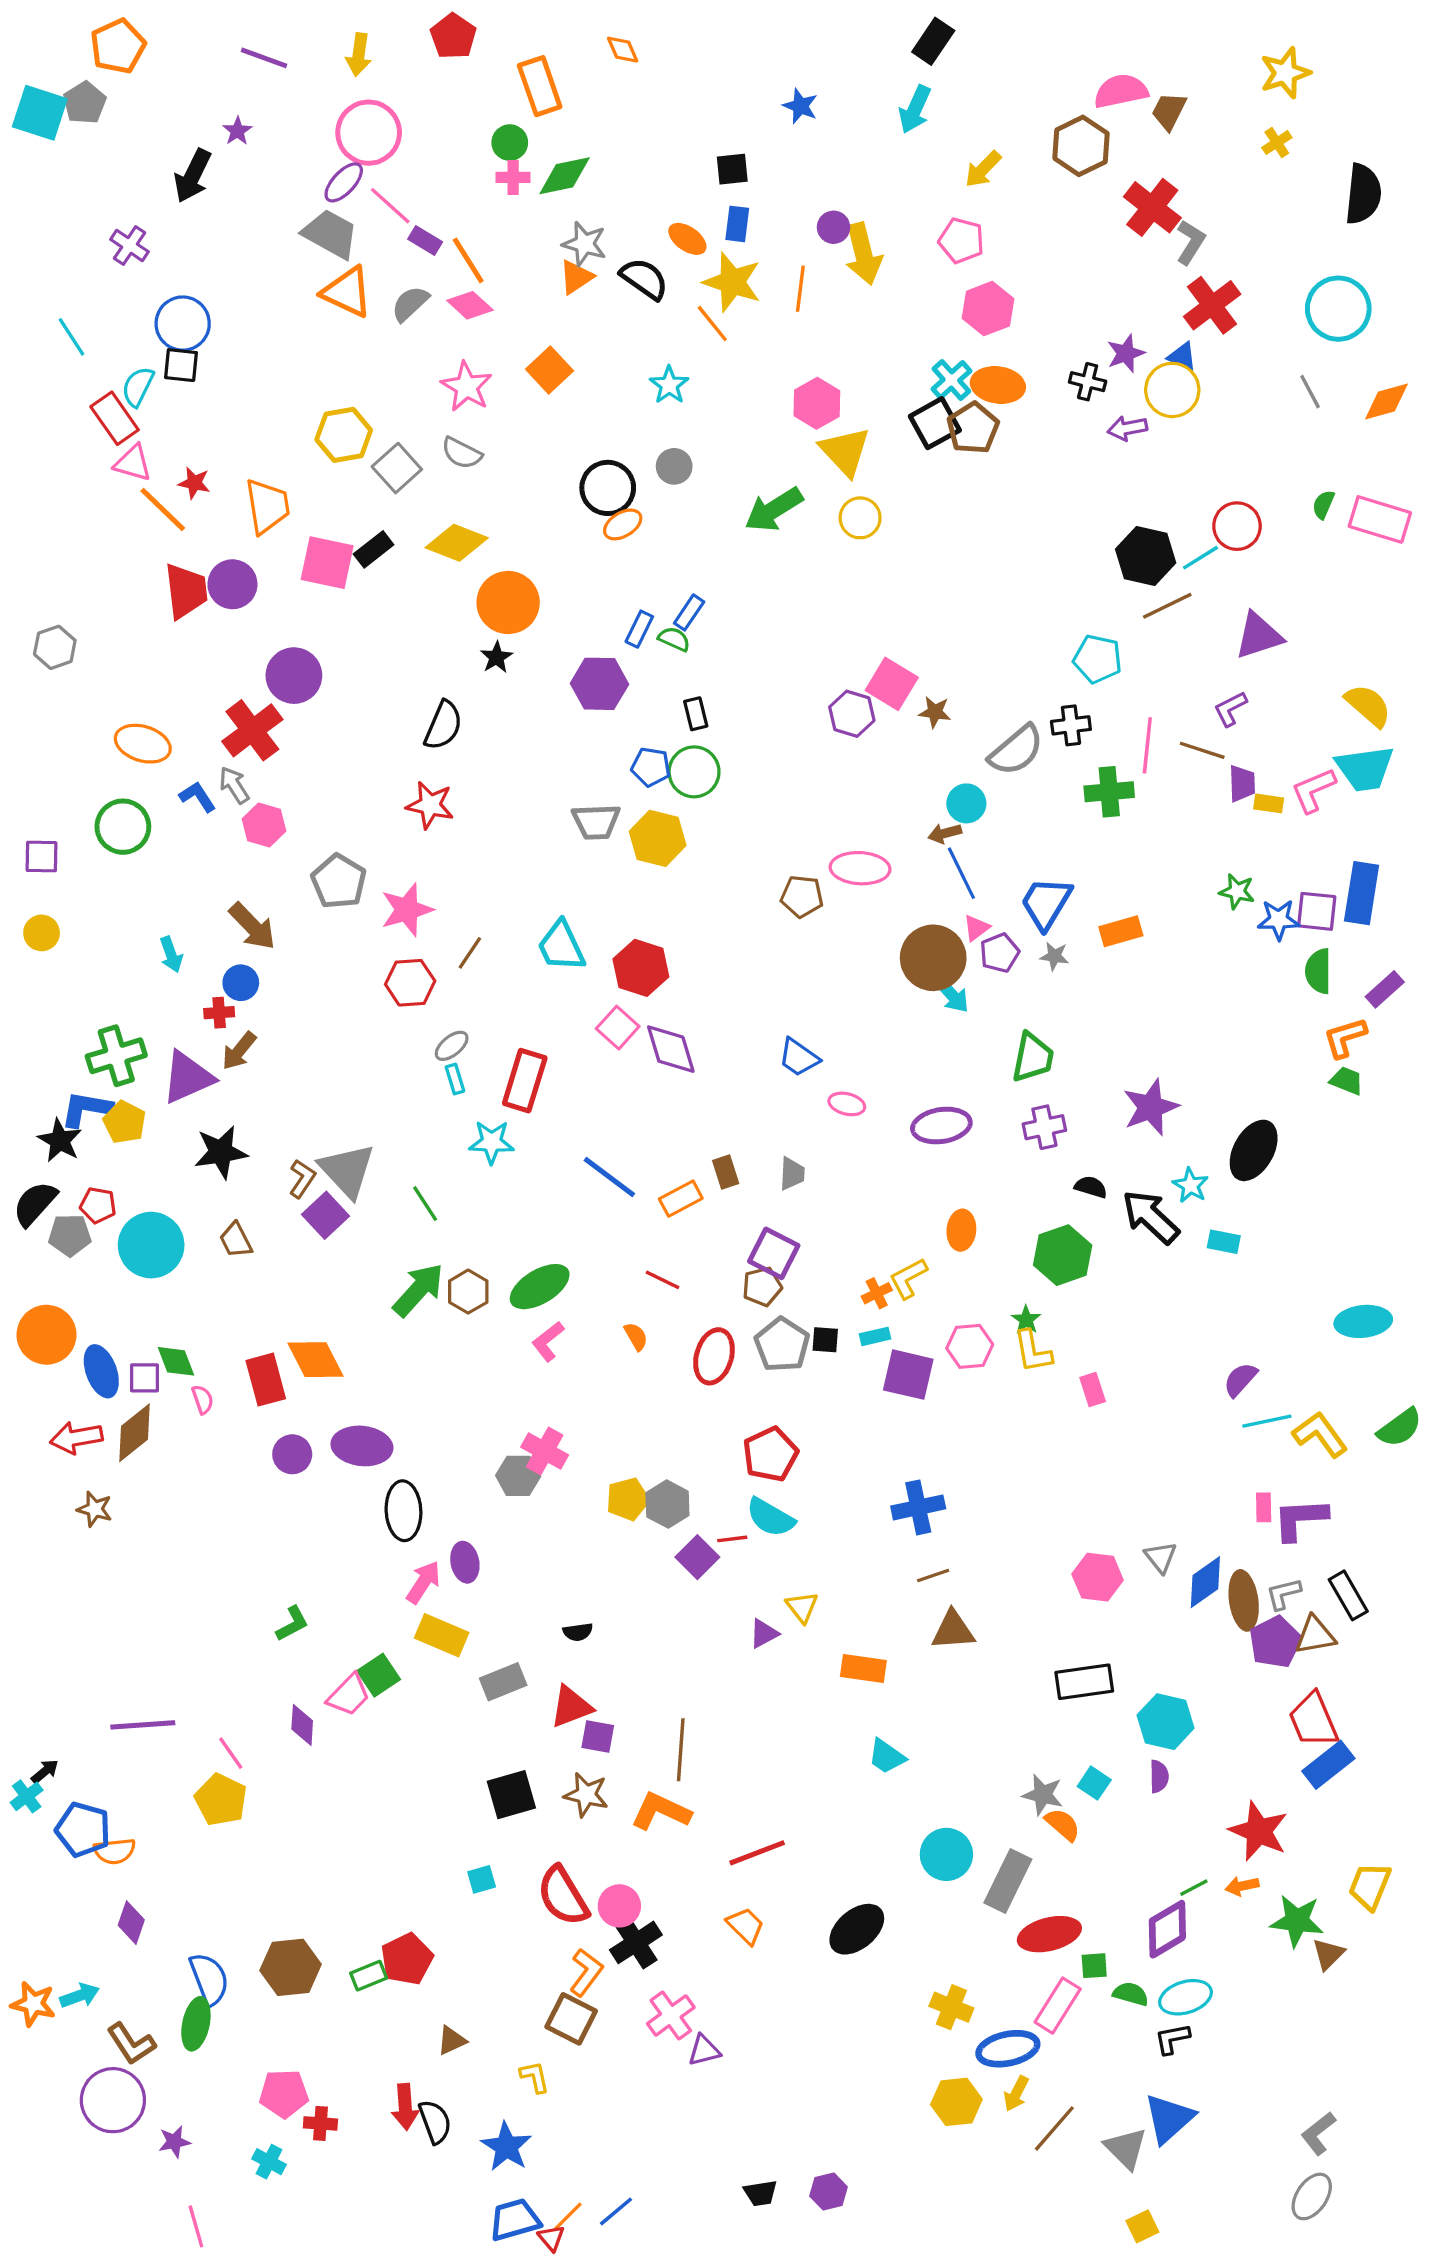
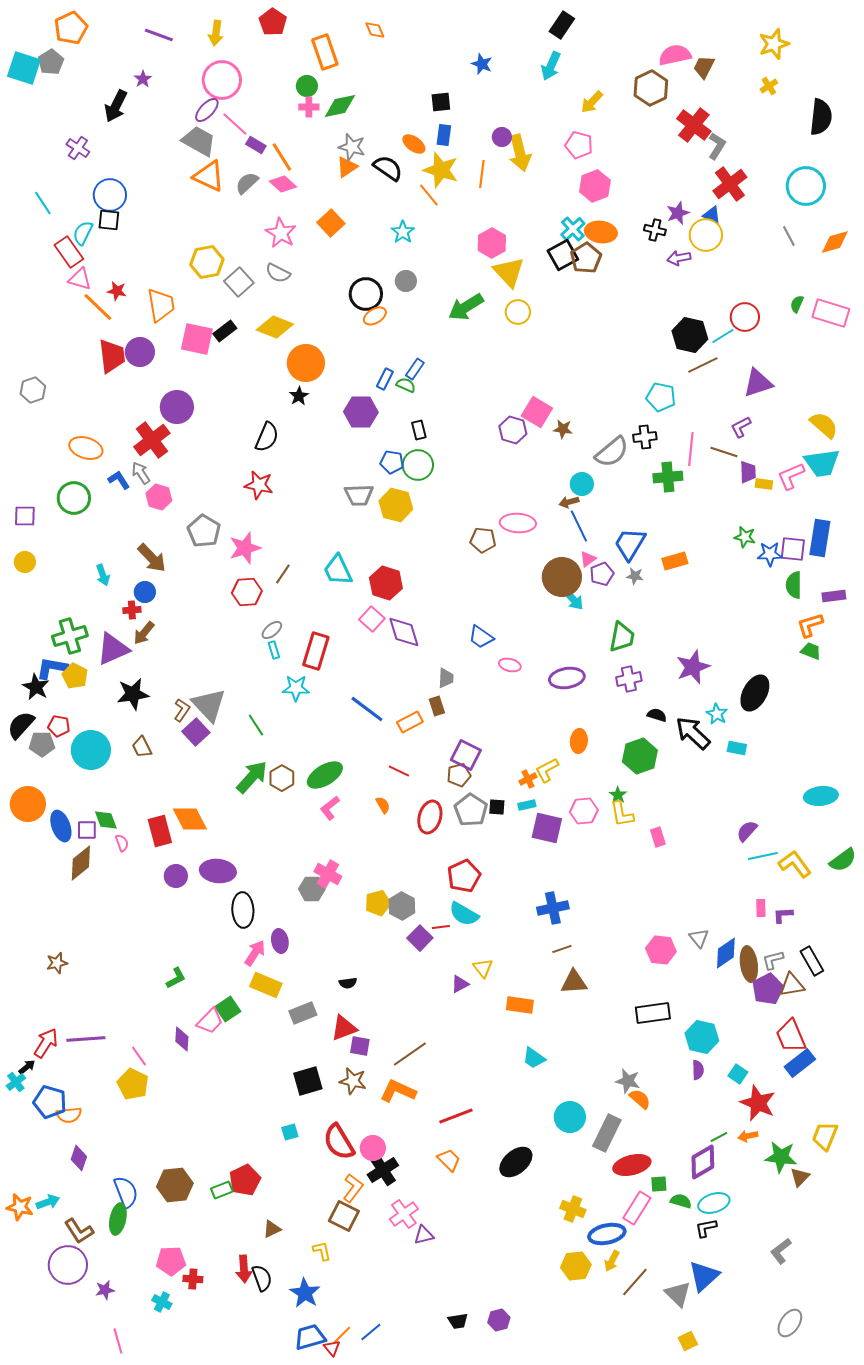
purple rectangle: (1385, 989) -> (834, 596), turned 35
gray trapezoid: (792, 1174) -> (446, 678), moved
red arrow: (76, 1438) -> (46, 1043), moved, turned 132
brown star: (95, 1509) -> (57, 963), moved, turned -30
purple L-shape: (1300, 1519) -> (783, 915), size x0.6
brown line: (681, 1750) -> (410, 1054), turned 51
cyan square: (1094, 1783) -> (738, 1074), moved
gray L-shape: (1318, 2133) -> (781, 1251), moved

